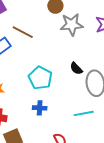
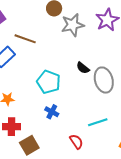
blue cross: (40, 108) -> (52, 112), turned 32
cyan line: (84, 113) -> (98, 122), moved

